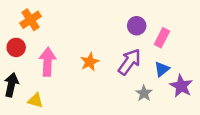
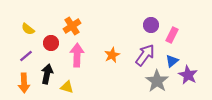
orange cross: (31, 20) -> (72, 26), moved
gray star: (144, 93) -> (157, 81), size x1.6

